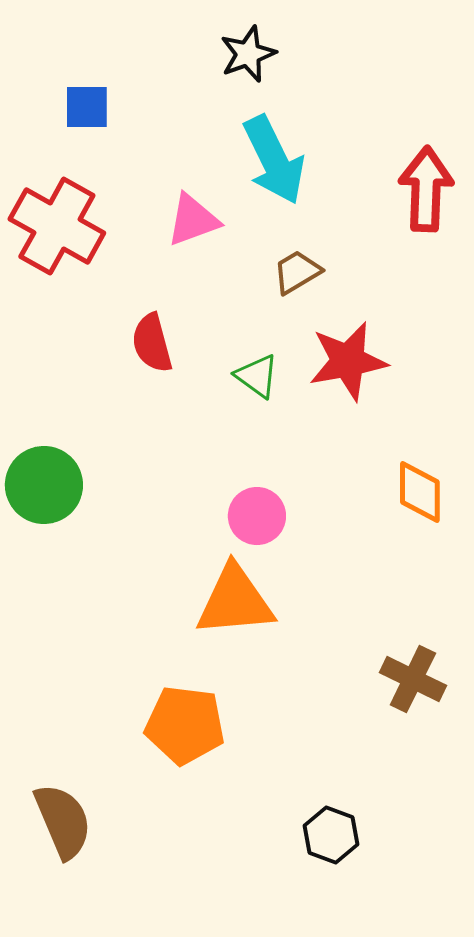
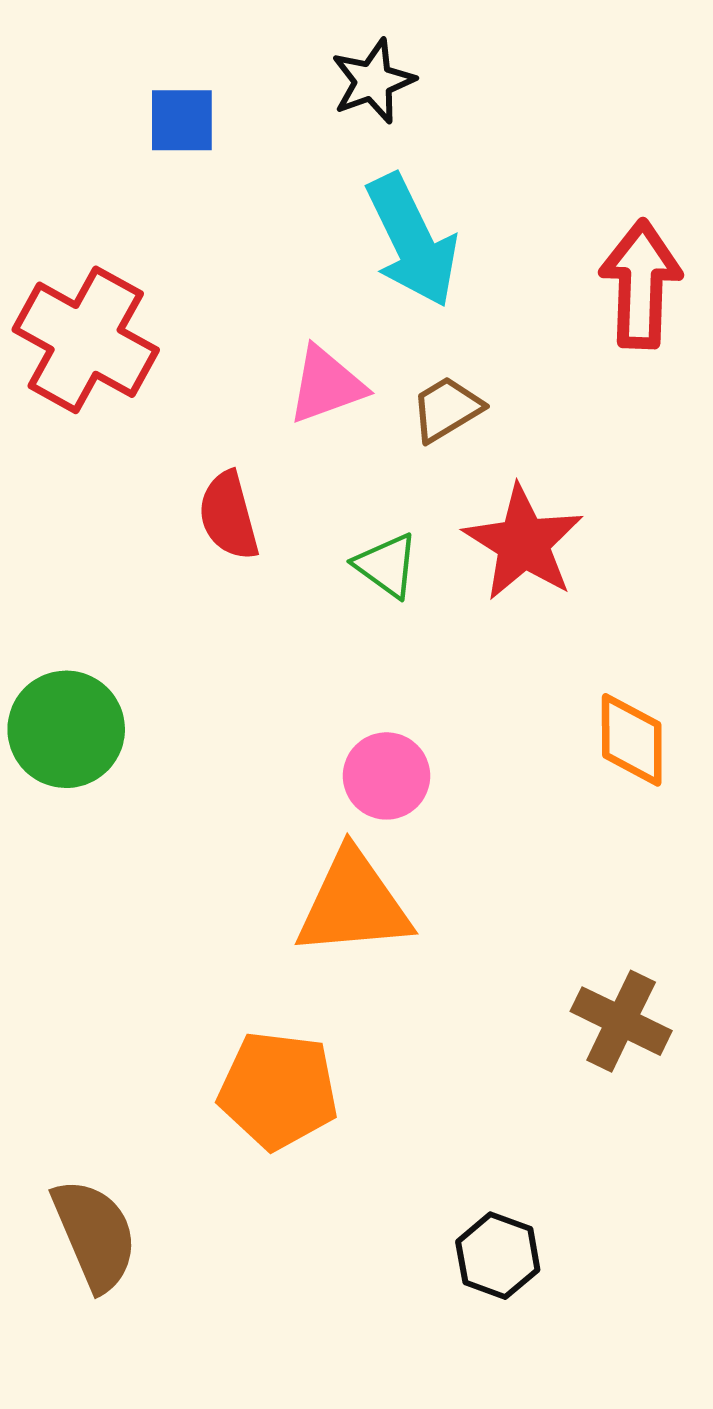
blue square: (87, 107) -> (182, 120), moved
pink triangle: (193, 220) -> (326, 385), moved
red star: (348, 361) -> (523, 543), turned -30

